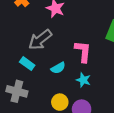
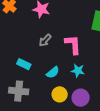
gray arrow: (40, 40) -> (45, 40), moved, size x0.6
cyan semicircle: (58, 68) -> (53, 72), moved

